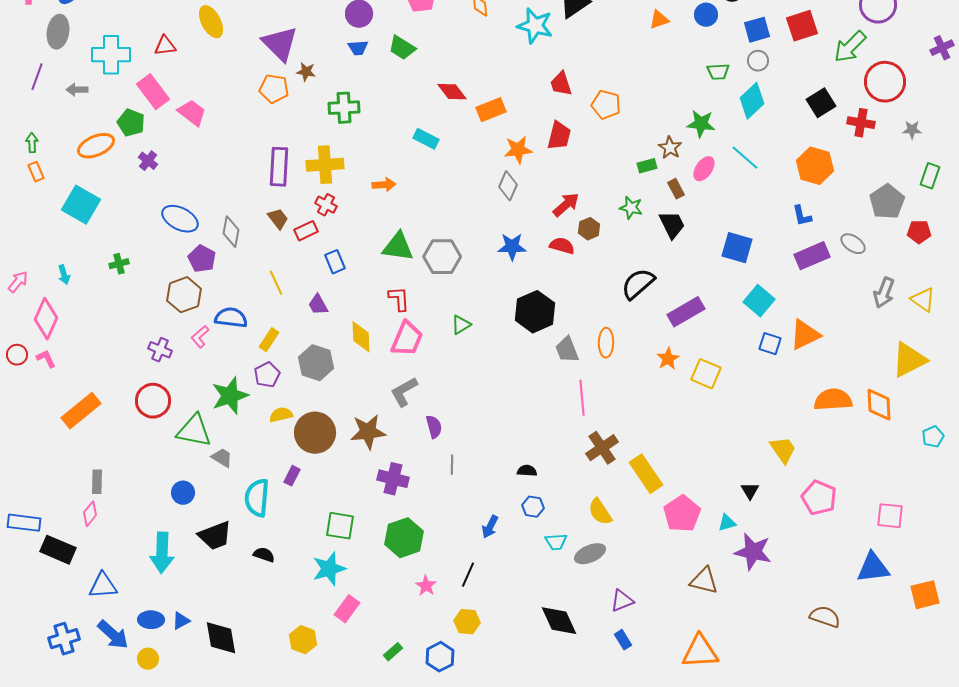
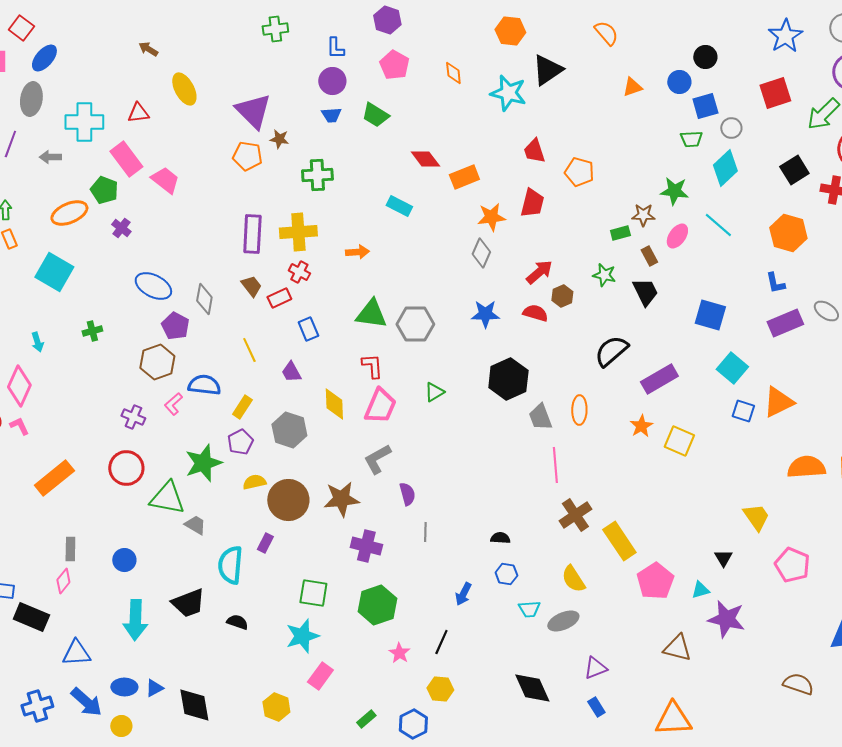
blue square: (757, 30) -> (705, 106), moved
brown star: (670, 148) -> (643, 215), turned -30
blue circle: (183, 493) -> (124, 560), moved

